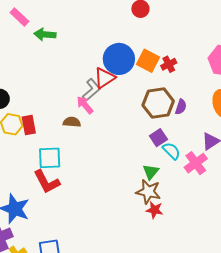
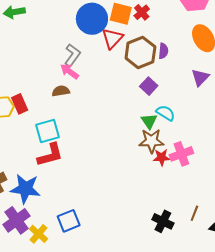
red triangle: (105, 78) -> (112, 38), moved
cyan semicircle: (171, 151) -> (166, 113), moved
pink cross: (196, 163) -> (181, 154), moved, turned 30
red L-shape: (47, 182) -> (50, 155), turned -64

